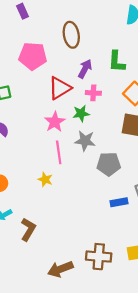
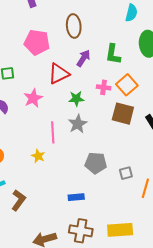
pink cross: (93, 93) -> (104, 87), moved
pink star: (55, 122) -> (33, 98), moved
gray star: (85, 141) -> (78, 124), turned 30
gray pentagon: (109, 164) -> (96, 163), moved
blue rectangle: (119, 202) -> (76, 197), moved

